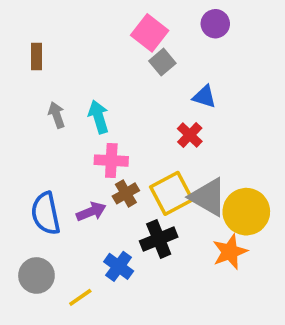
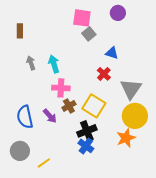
pink square: (150, 33) -> (82, 18), turned -30
yellow square: (171, 193) -> (94, 106), turned -30
gray triangle: (208, 197) -> (131, 89), moved, turned 35
purple arrow: (91, 212) -> (50, 116), turned 70
blue cross: (119, 266) -> (86, 146), moved

